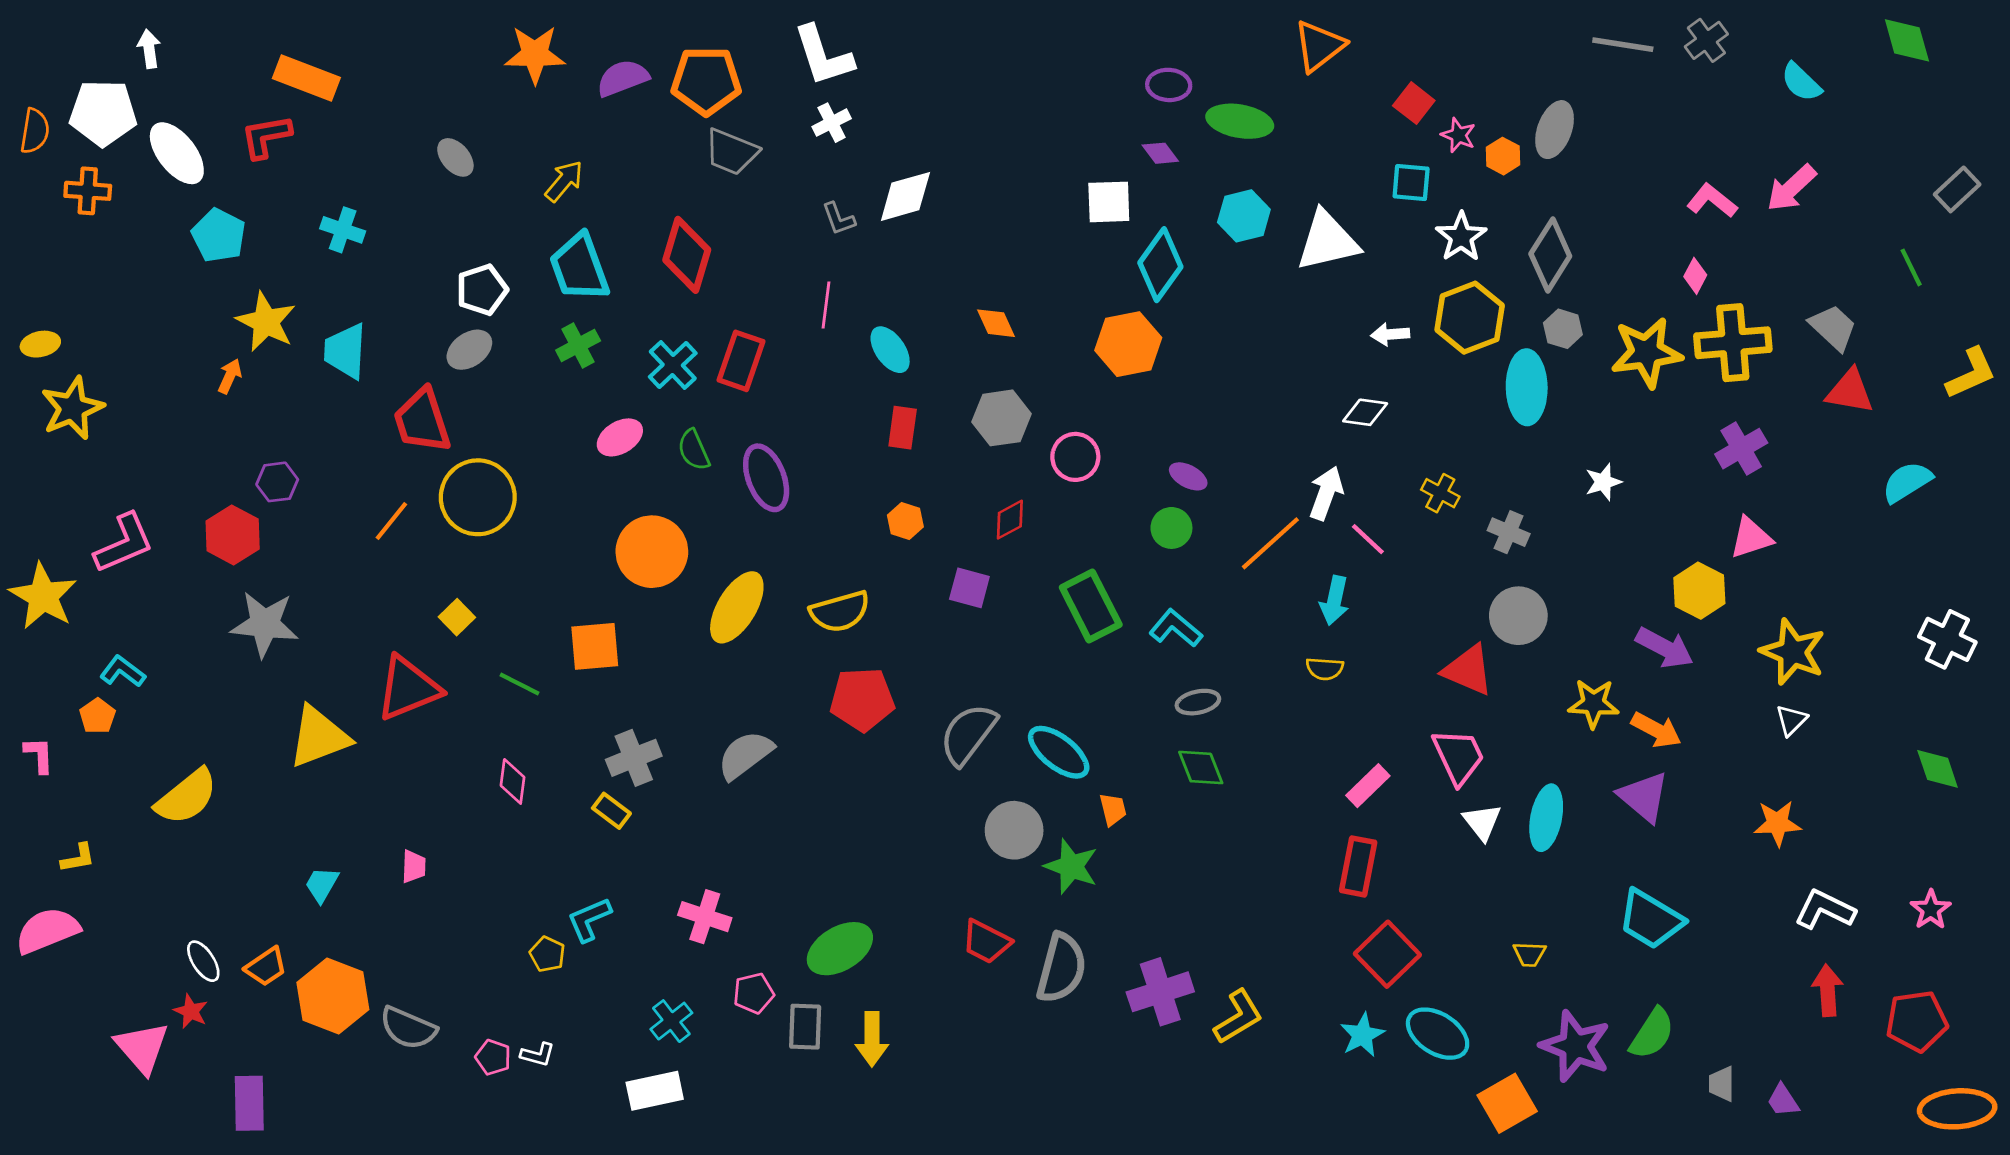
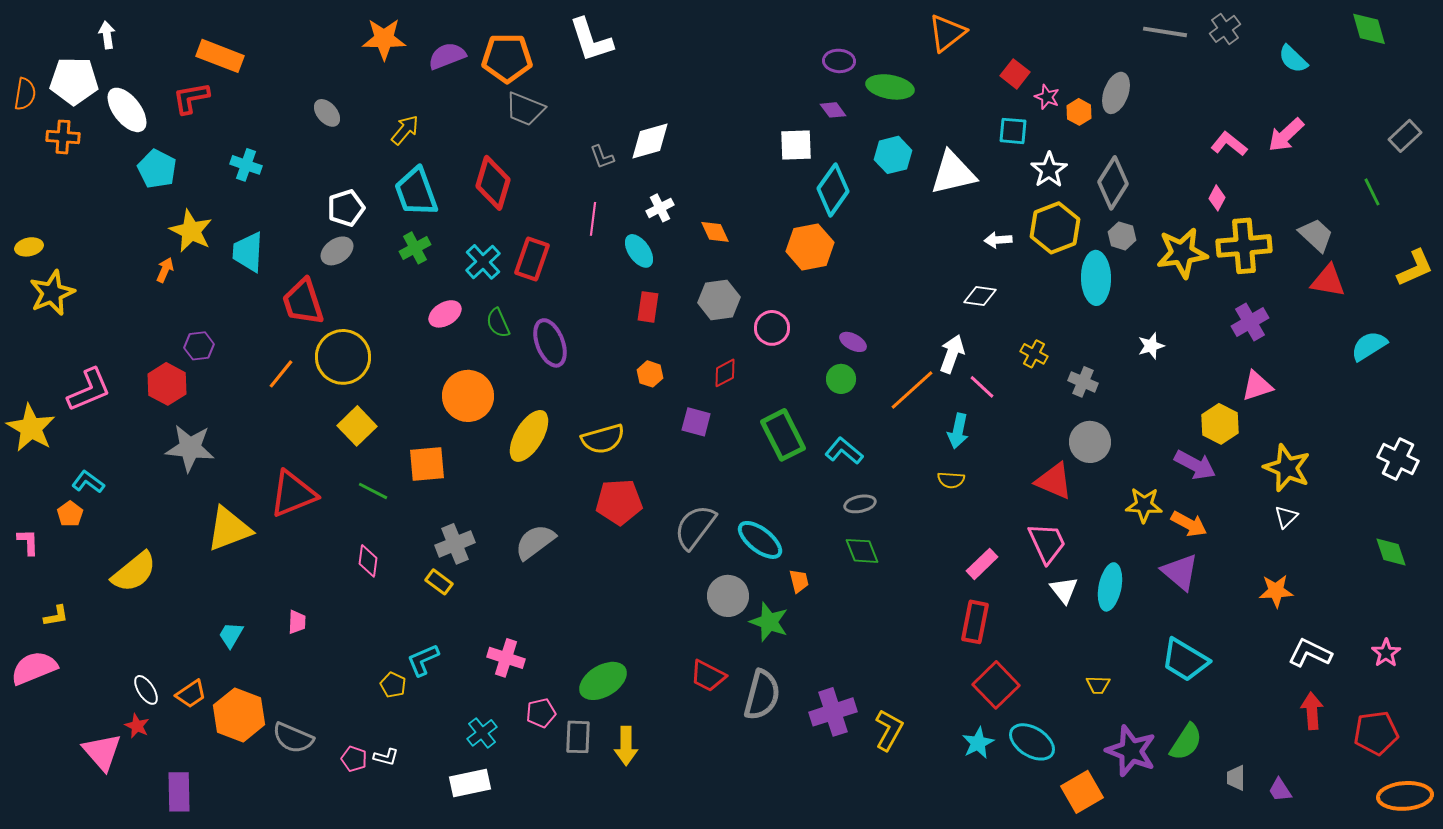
white cross: (832, 123) -> (660, 208), moved
yellow square: (457, 617) -> (357, 426), moved, size x1.5
yellow L-shape: (1238, 1017) -> (889, 730), turned -30

